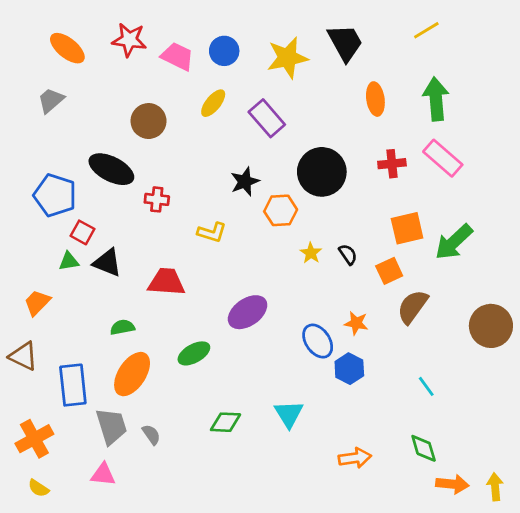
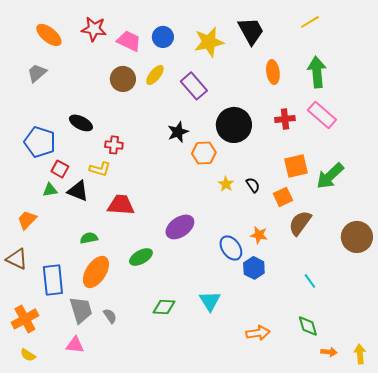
brown circle: (149, 121) -> (123, 79), moved
black ellipse: (111, 169) -> (81, 123), size x0.7
yellow L-shape: (212, 232) -> (100, 169), moved
orange arrow: (452, 484) -> (329, 352), size x0.7

